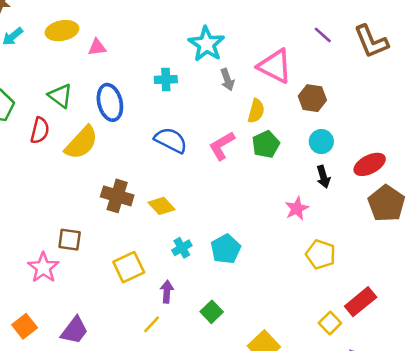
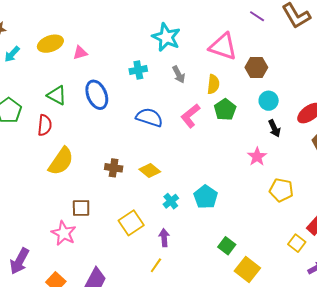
gray arrow: (227, 80) -> (179, 74), moved
yellow semicircle: (81, 143) -> (61, 161), moved
brown cross: (117, 196) -> (114, 168), size x0.7
green square: (212, 312) -> (227, 246), moved

